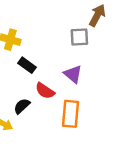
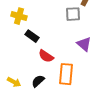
purple triangle: (73, 74) -> (84, 44), moved
black semicircle: (22, 106) -> (38, 81), moved

